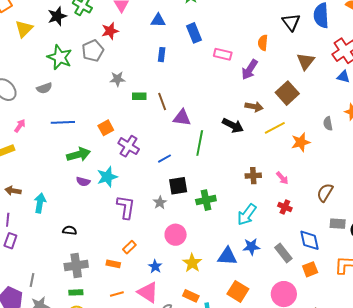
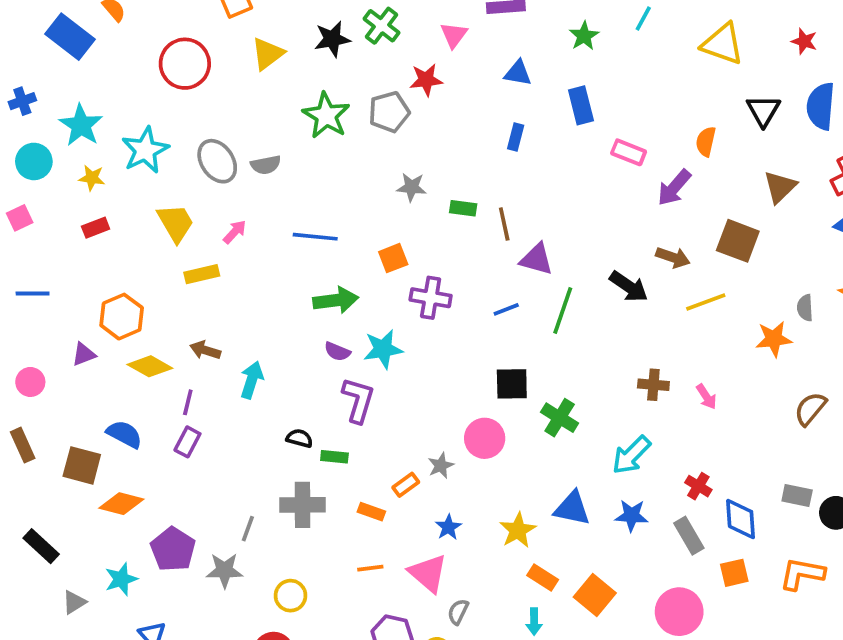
gray star: (117, 79) -> (412, 187), moved
gray semicircle: (44, 88) -> (266, 165), moved
brown square: (287, 93) -> (738, 241), turned -35
orange star: (301, 142) -> (774, 339), moved
purple cross: (129, 146) -> (431, 298), turned -30
blue line: (164, 159) -> (506, 309), moved
brown semicircle: (325, 193) -> (810, 409), moved
green cross: (206, 200) -> (560, 418), turned 36
gray star: (160, 203) -> (441, 466), moved
purple L-shape: (126, 207) -> (358, 400), moved
red cross: (285, 207) -> (698, 486), moved
pink circle: (176, 235) -> (485, 438), moved
blue triangle: (227, 256) -> (572, 508), moved
gray line: (32, 280) -> (248, 529), moved
green rectangle: (76, 292) -> (334, 457), moved
orange rectangle: (191, 296) -> (543, 578), moved

